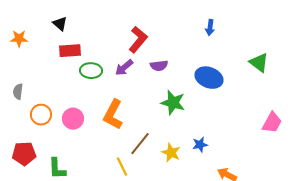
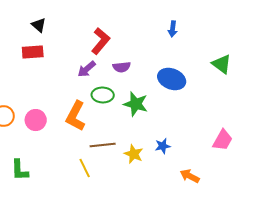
black triangle: (60, 24) -> (39, 25), moved
green ellipse: (91, 71) -> (103, 95), moved
pink trapezoid: (272, 123) -> (223, 140), moved
brown line: (140, 144) -> (103, 145), turned 45

